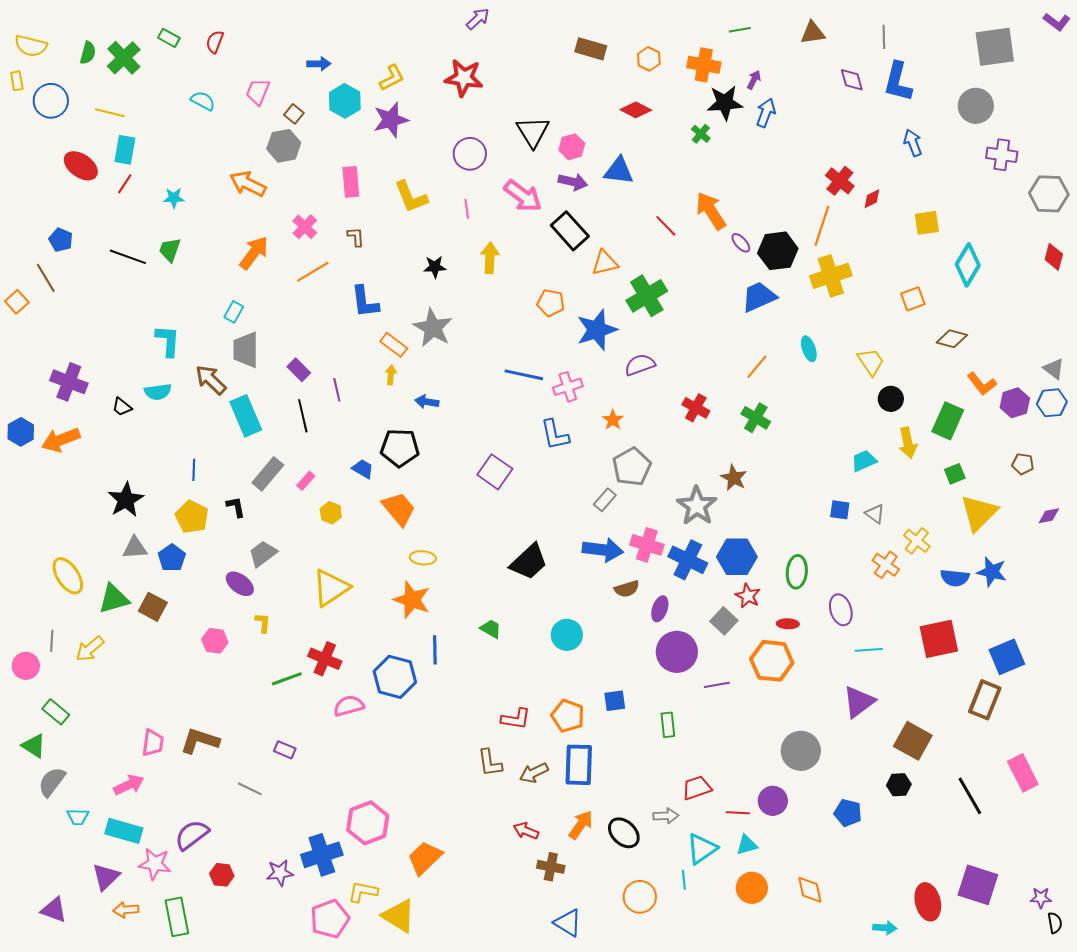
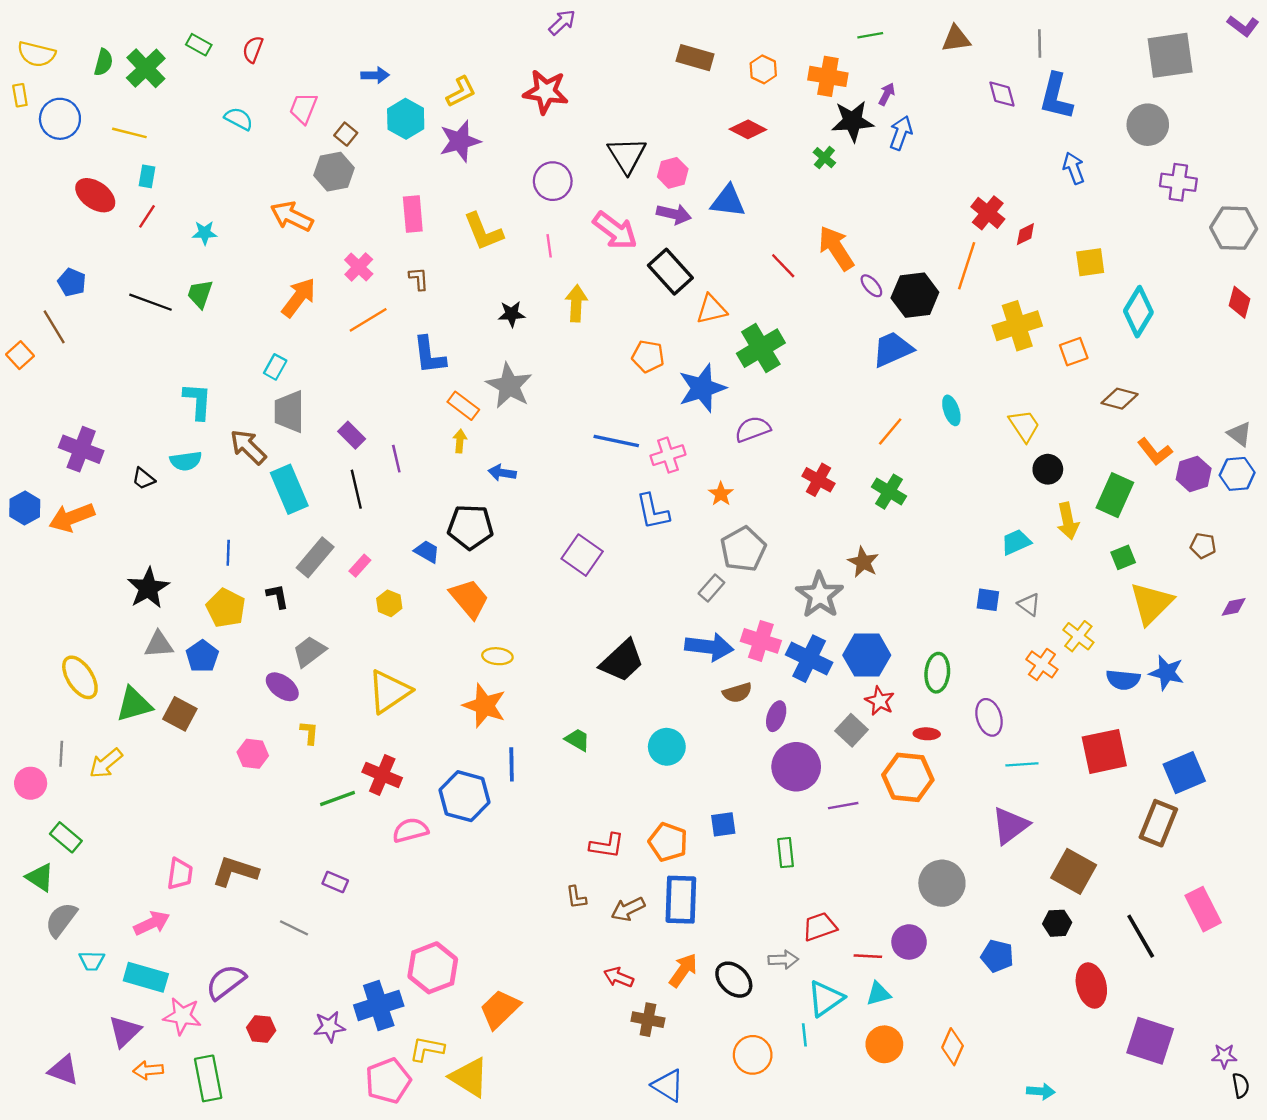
cyan rectangle: (125, 150) -> (147, 176), size x0.7
yellow cross: (831, 276) -> (1017, 326), moved
brown L-shape: (490, 763) -> (576, 897), size x0.7
orange diamond: (810, 890) -> (953, 1047), turned 36
red ellipse: (928, 902) -> (1091, 985), moved

